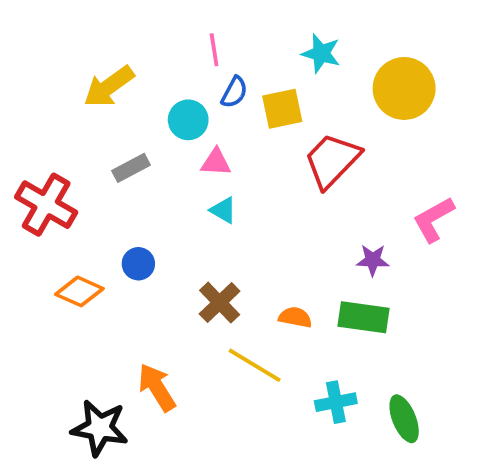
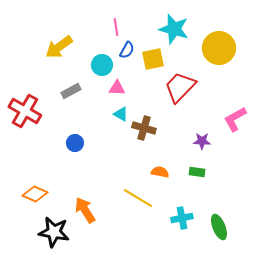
cyan star: (321, 53) -> (174, 29), size x1.4
orange diamond: (79, 291) -> (35, 194), moved
brown cross: (220, 303) -> (144, 128), moved, turned -30
green rectangle: (363, 317) -> (197, 172), size x0.6

